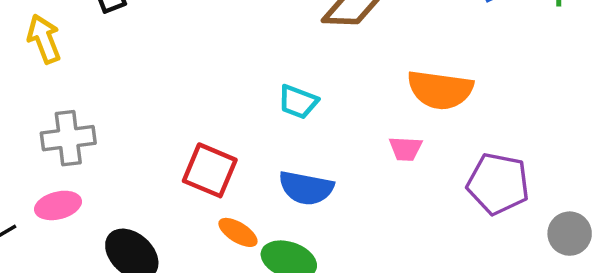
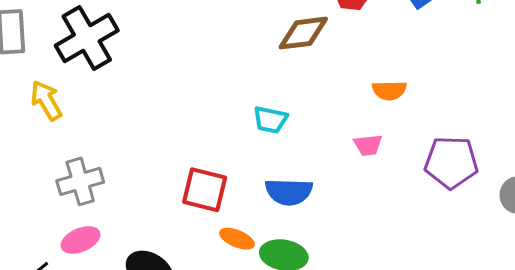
orange semicircle: (440, 90) -> (389, 90), size x0.6

